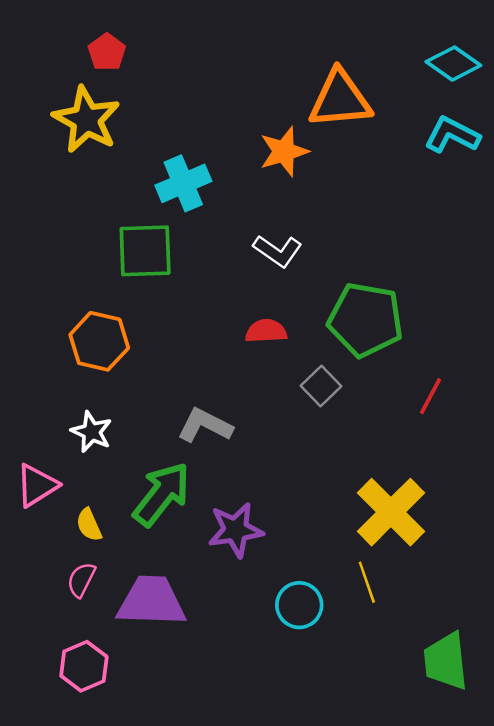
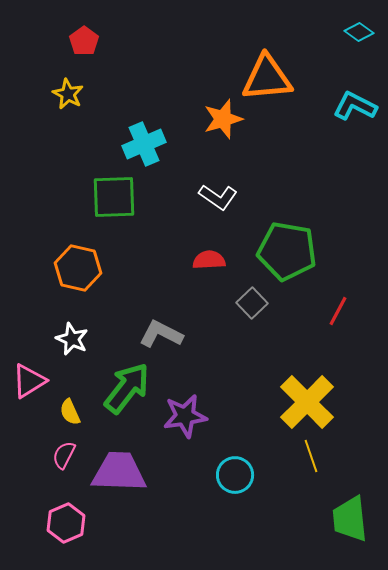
cyan diamond: (453, 64) -> (359, 32), moved, size x0.7
yellow star: (86, 120) -> (68, 94), size x0.6
yellow line: (367, 582) -> (311, 456), moved

